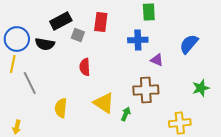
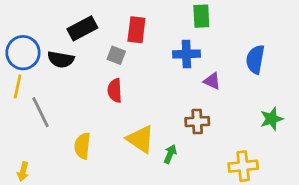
gray square: (78, 35) -> (116, 55), moved
blue semicircle: (189, 44) -> (255, 59), turned -30
brown cross: (146, 90) -> (197, 122), size x0.7

